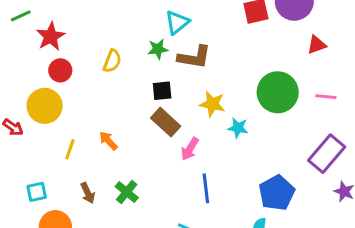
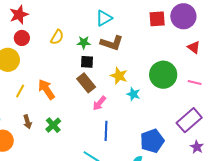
red triangle: (317, 45) -> (194, 47), turned 48
green star: (158, 49) -> (84, 42), moved
orange arrow: (108, 141) -> (46, 89), size x1.5

